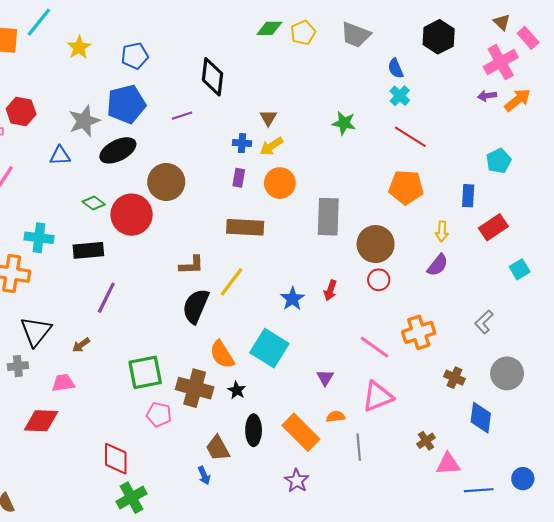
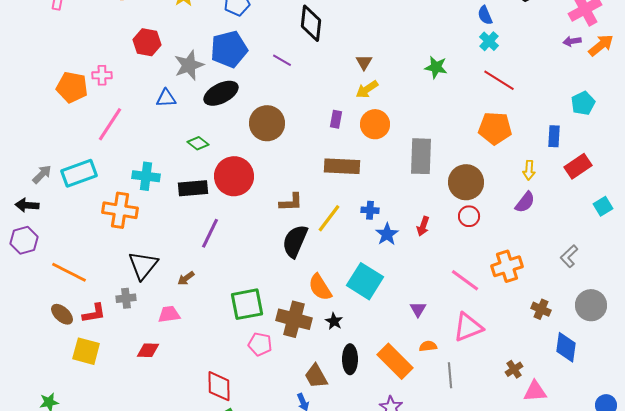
red hexagon: (21, 112) -> (147, 42), moved
purple line: (182, 116) -> (282, 60), turned 48
blue cross: (242, 143) -> (370, 210), moved
red circle: (132, 215) -> (234, 176), moved
red diamond: (41, 421) -> (148, 350), size x0.7

